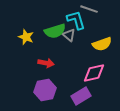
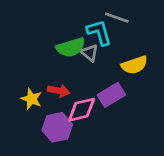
yellow star: (26, 37) -> (31, 99), moved
pink diamond: (94, 73) -> (82, 110), moved
purple rectangle: (81, 96) -> (111, 95), moved

